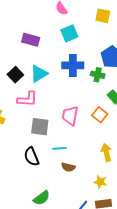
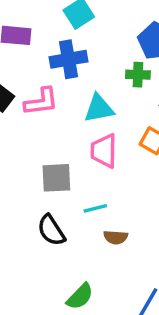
blue cross: (73, 65) -> (68, 59), moved
cyan triangle: (39, 74) -> (99, 108), moved, turned 30
pink L-shape: (27, 99) -> (41, 102), moved

